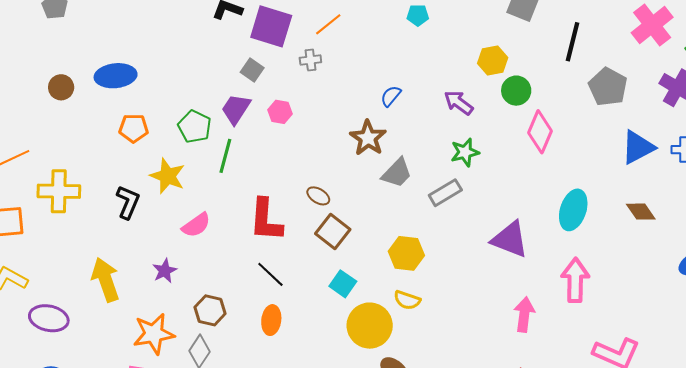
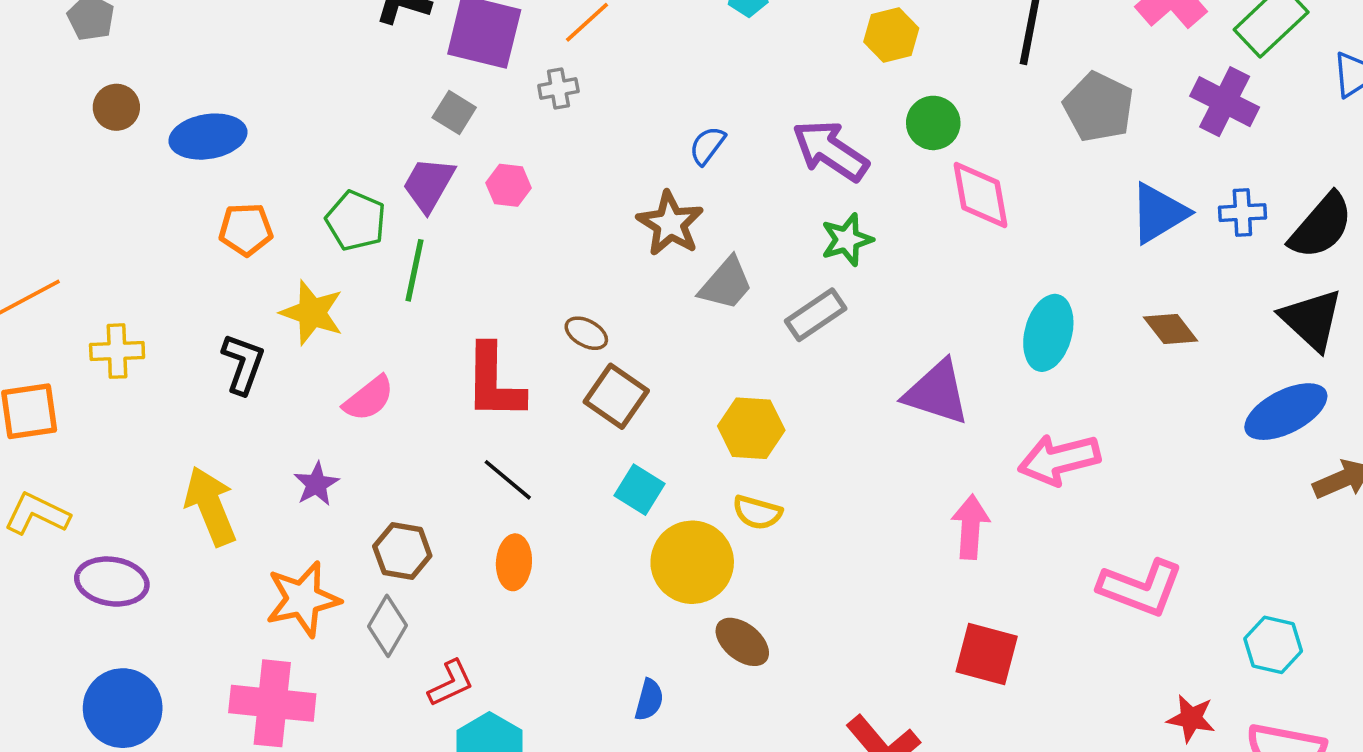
yellow hexagon: (493, 60) -> (891, 35), moved
brown circle: (61, 87) -> (116, 107), moved
purple arrow: (459, 103) -> (830, 151), size x1.4
pink diamond: (540, 132) -> (980, 195), turned -30
yellow cross: (59, 191) -> (117, 351), size x0.7
pink arrow: (575, 280) -> (1059, 459), turned -102

